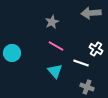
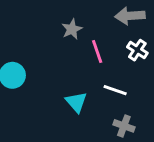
pink line: (56, 46) -> (97, 52), moved, turned 42
white cross: (96, 49) -> (137, 50), moved

